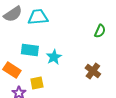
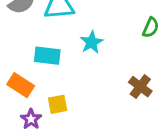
cyan star: (54, 57) -> (92, 42), moved

